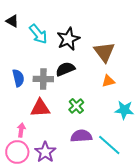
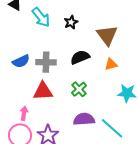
black star: (68, 39) -> (71, 22), size x0.6
black semicircle: (65, 69) -> (80, 57), moved
blue semicircle: (18, 78) -> (21, 61), turned 78

